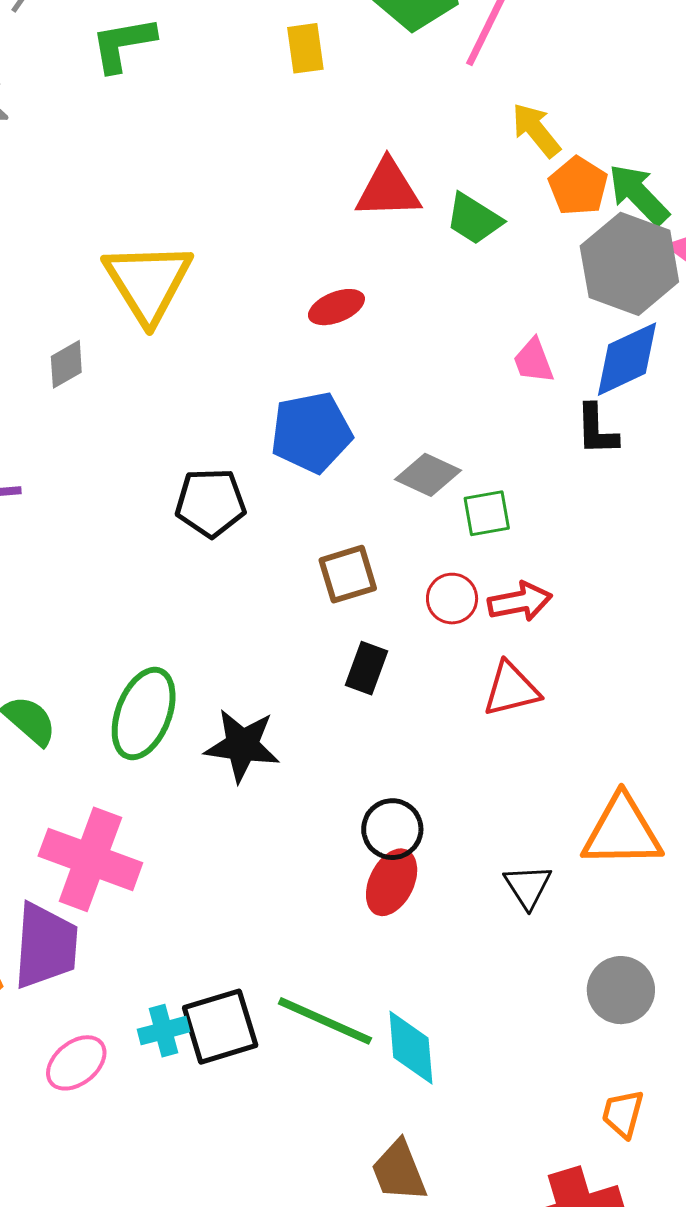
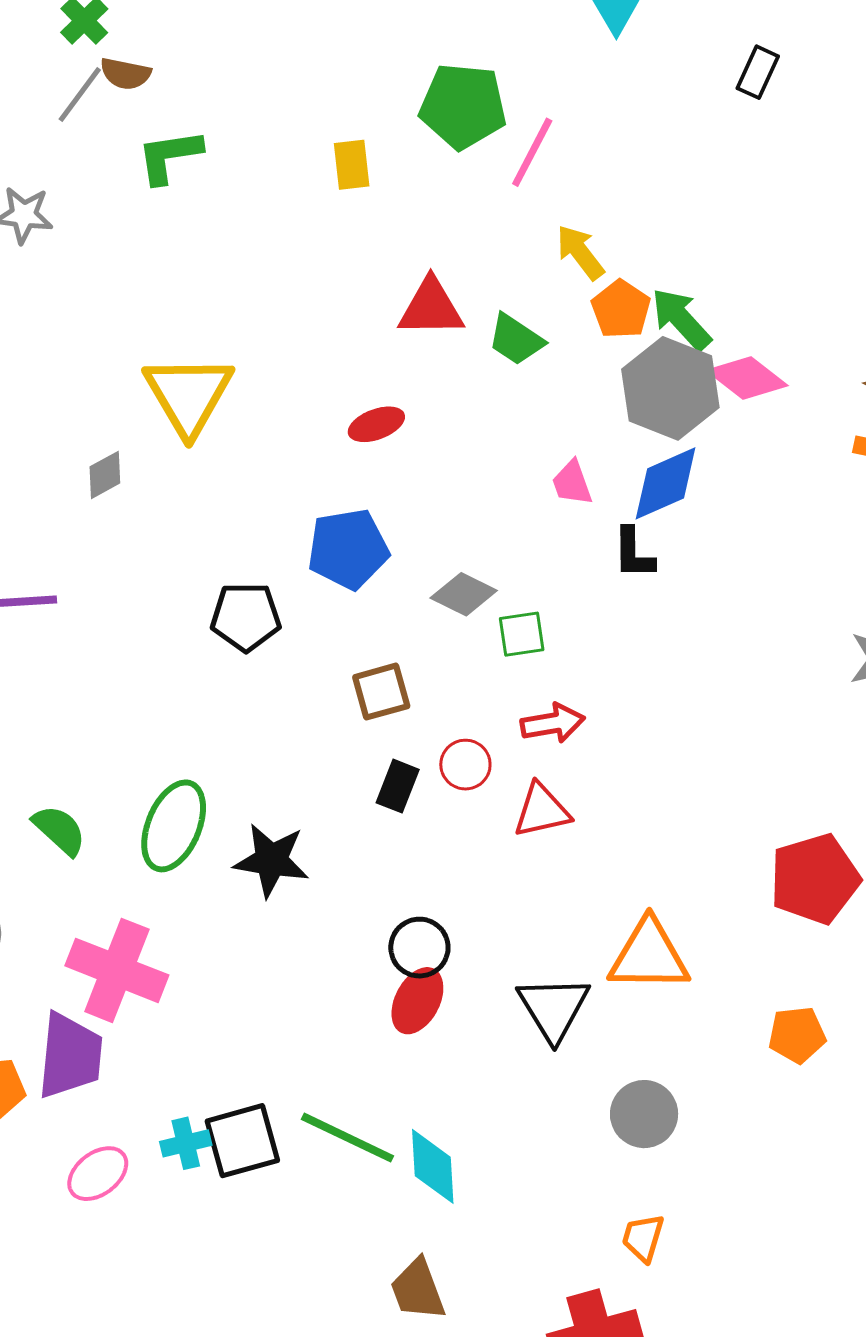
red circle: (452, 599) -> (465, 765), moved
black triangle: (528, 886) -> (553, 1008), size x1.5

